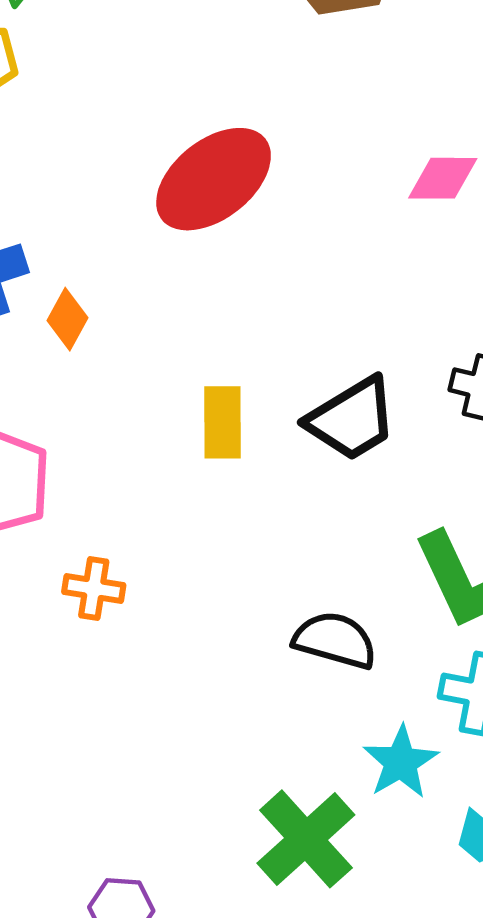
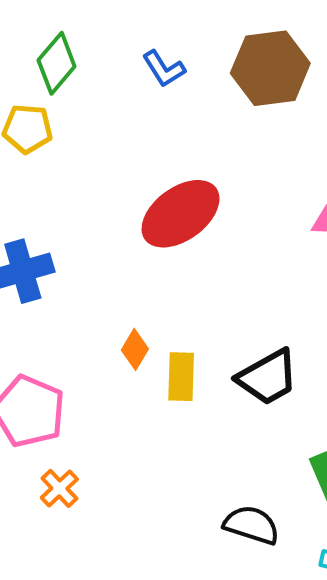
orange diamond: (67, 319) -> (135, 349), moved
orange cross: (94, 589) -> (59, 488), moved, turned 36

